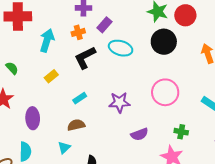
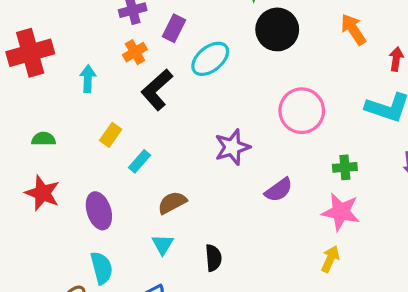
cyan arrow: (47, 40) -> (88, 79), size x0.7
cyan ellipse: (121, 48) -> (210, 59), turned -40
green semicircle: (12, 68) -> (44, 139), turned -32
cyan rectangle: (80, 98) -> (140, 161), moved

